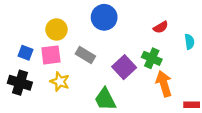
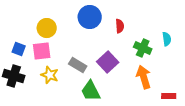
red semicircle: (161, 27) -> (120, 26), moved, turned -64
gray rectangle: (85, 55) -> (78, 65), moved
green cross: (152, 58) -> (143, 48), moved

